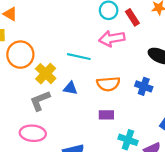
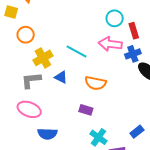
orange circle: (20, 55) -> (26, 35), size x0.7
blue cross: (144, 86) -> (133, 54), moved, turned 35
pink ellipse: (33, 133) -> (29, 109), moved

